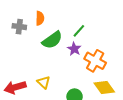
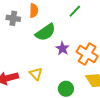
green line: (79, 31) -> (75, 11), moved
purple star: (74, 49) -> (62, 48), moved

